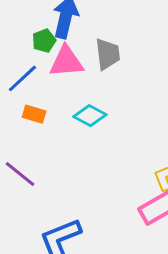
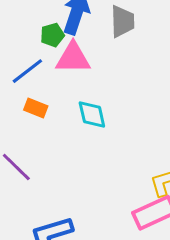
gray trapezoid: (108, 54) -> (122, 21), moved
cyan diamond: (90, 116) -> (92, 114), turned 44

